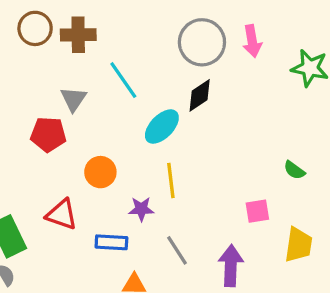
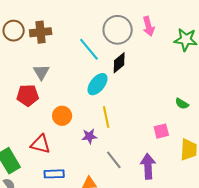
cyan line: (123, 80) -> (89, 49), moved
blue rectangle: (111, 242) -> (54, 174), moved

